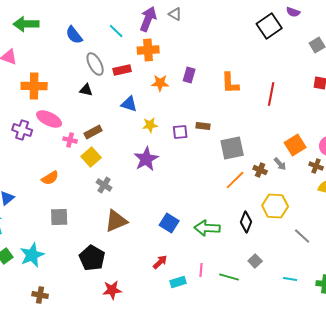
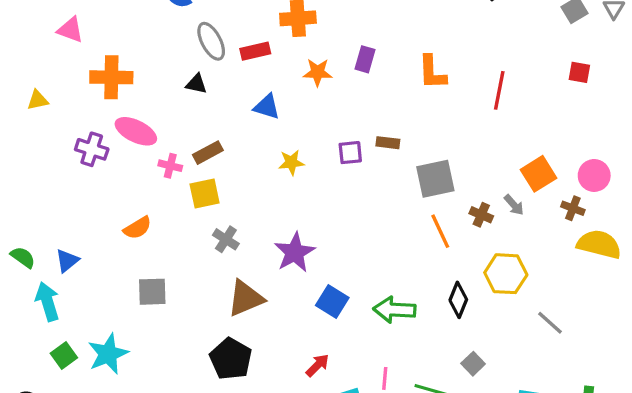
yellow star: (150, 125) -> (291, 162), moved
yellow square: (91, 157) -> (205, 193), turned 30
purple star: (146, 159) -> (295, 252), moved
orange line: (235, 180) -> (440, 231), turned -70
black pentagon: (92, 258) -> (231, 359), moved

